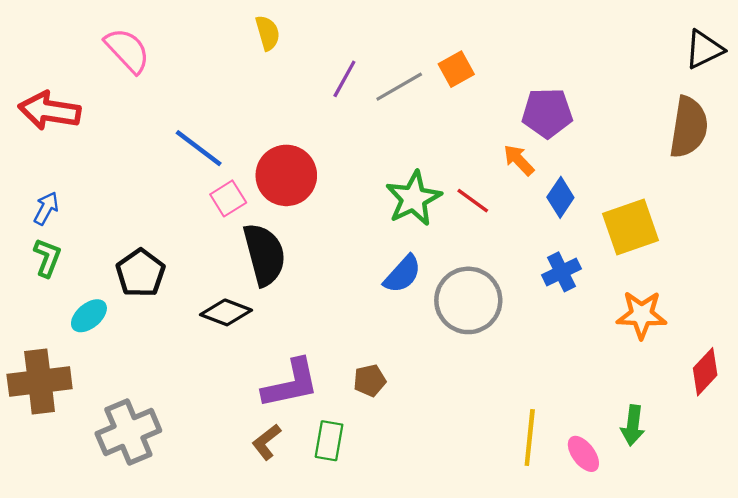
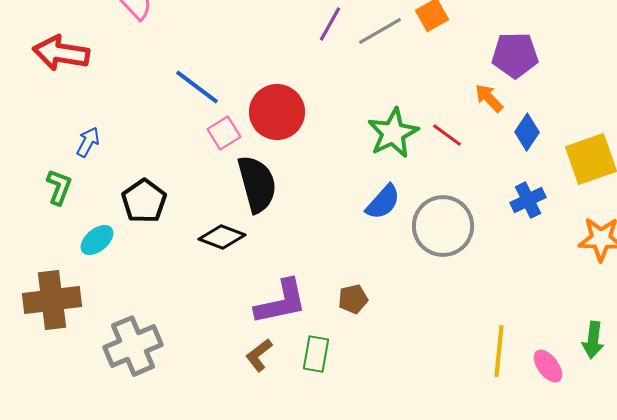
blue arrow: (46, 208) -> (88, 142), moved

